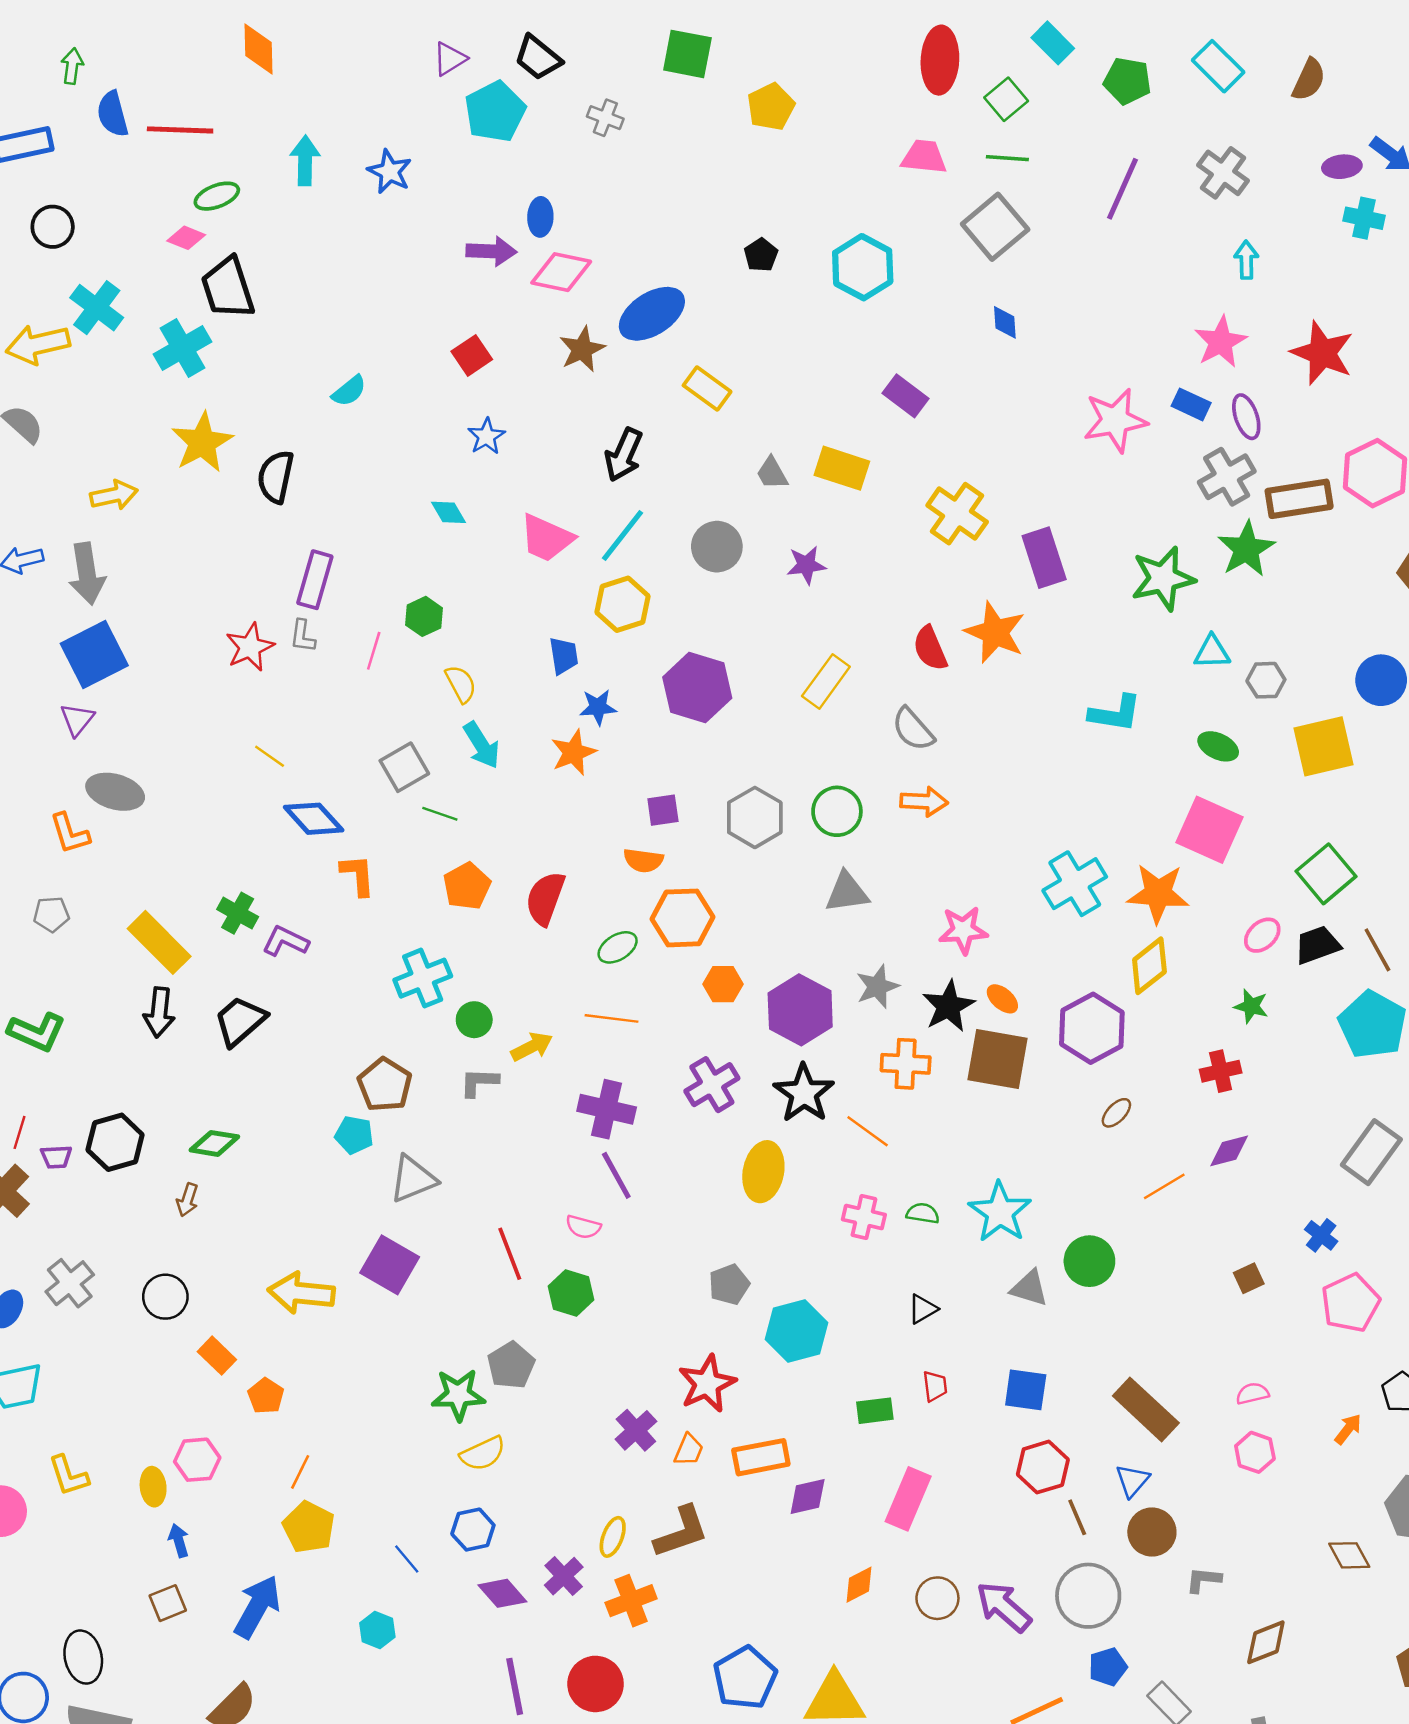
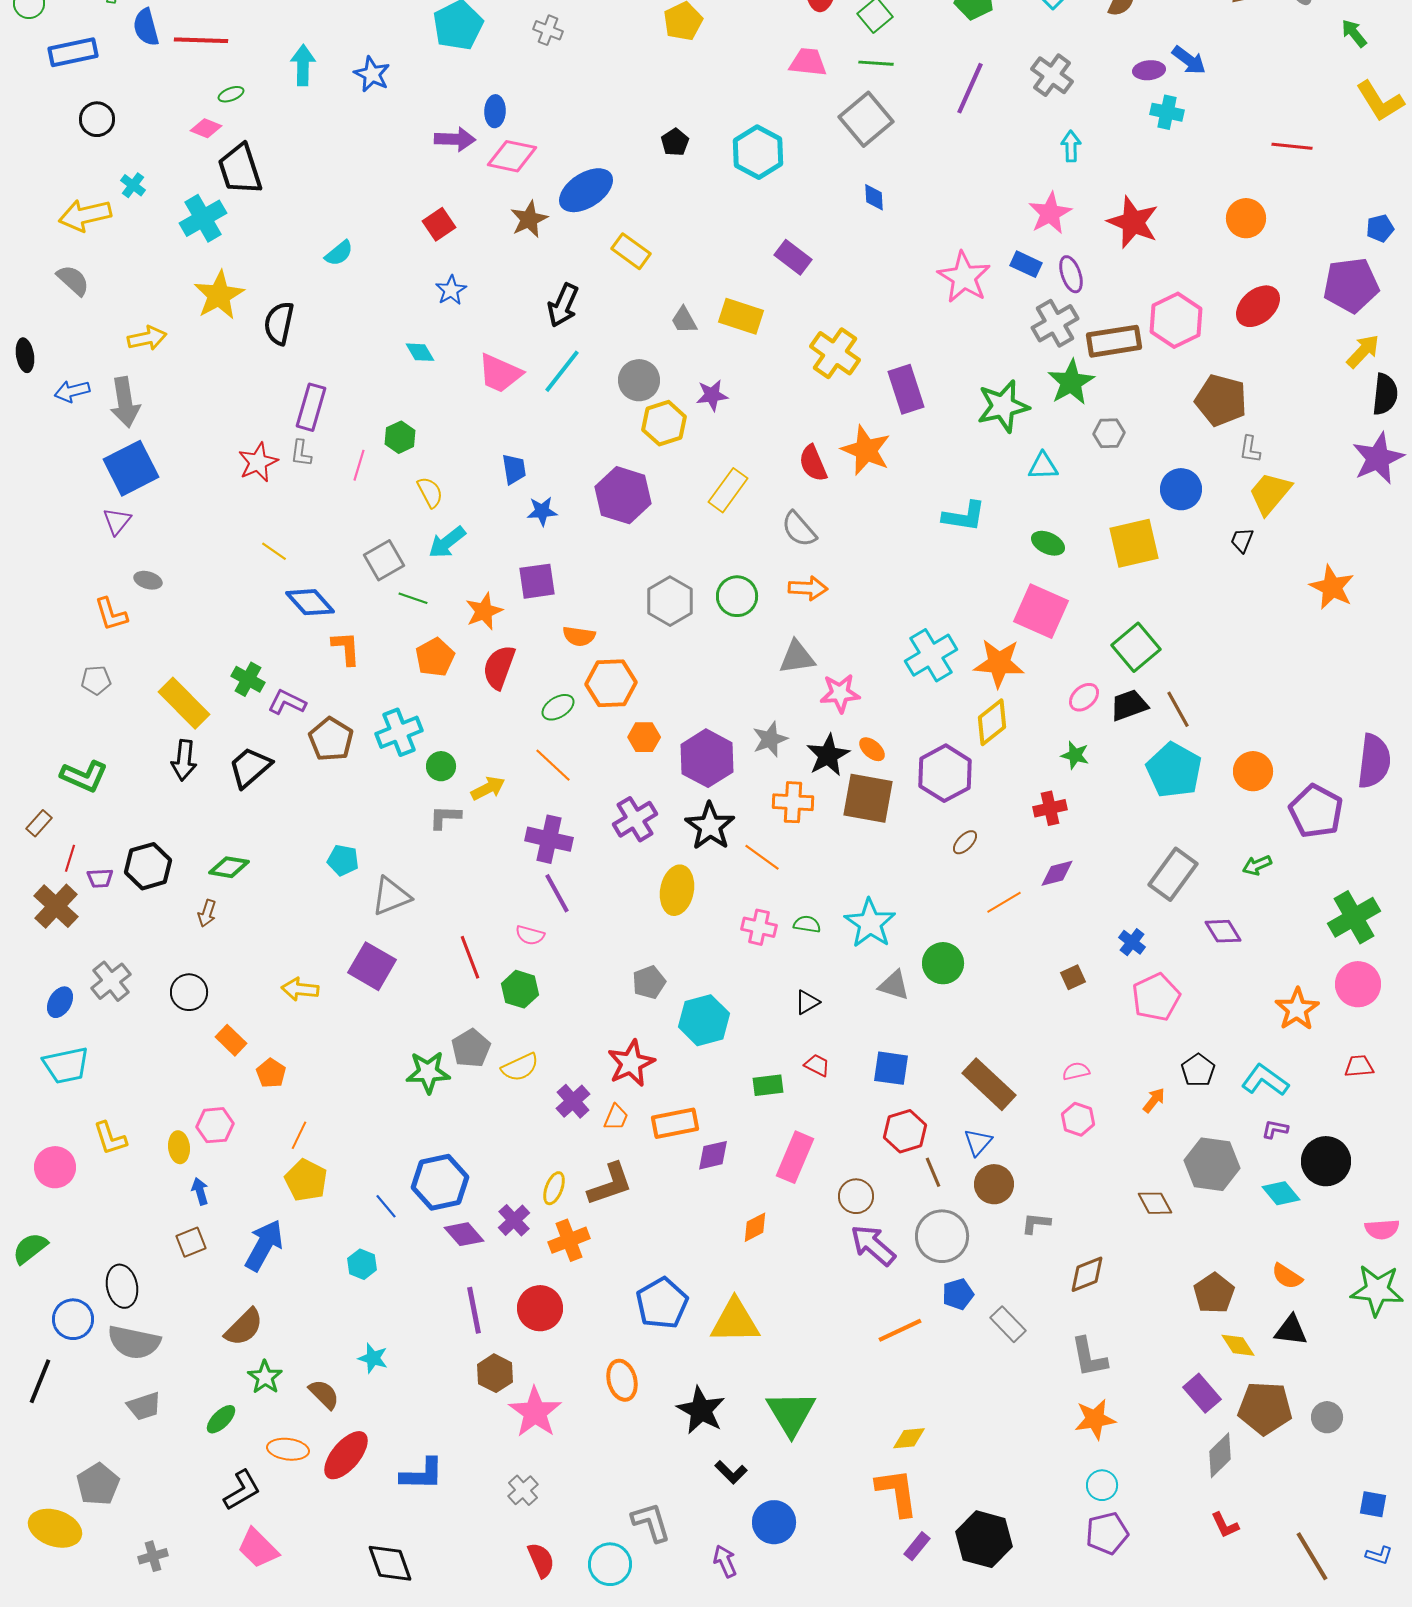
green ellipse: (217, 196) -> (231, 94), size x0.7
cyan cross: (97, 308) -> (133, 185), size x0.6
pink star: (1115, 420) -> (964, 277), turned -30
yellow hexagon: (622, 604) -> (664, 423), moved
gray hexagon: (1266, 680) -> (1109, 433), moved
cyan arrow: (482, 745) -> (447, 542), turned 84
orange star: (573, 753) -> (484, 611), moved
gray ellipse: (115, 792) -> (148, 580), size x0.6
purple square: (663, 810) -> (537, 581), moved, size x1.4
gray triangle: (847, 892) -> (797, 657), moved
orange line: (611, 1018) -> (553, 765), turned 36
brown pentagon: (385, 1085) -> (331, 739), moved
yellow arrow: (301, 1293) -> (300, 989), size x0.7
red trapezoid: (935, 1386) -> (817, 1065), turned -56
yellow semicircle: (483, 1454) -> (520, 1067), moved
blue hexagon: (473, 1530) -> (440, 1182), size x1.6
brown circle: (937, 1598) -> (856, 1196), moved

